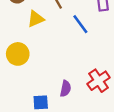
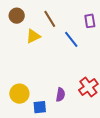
yellow circle: (18, 54) -> (19, 94), moved

